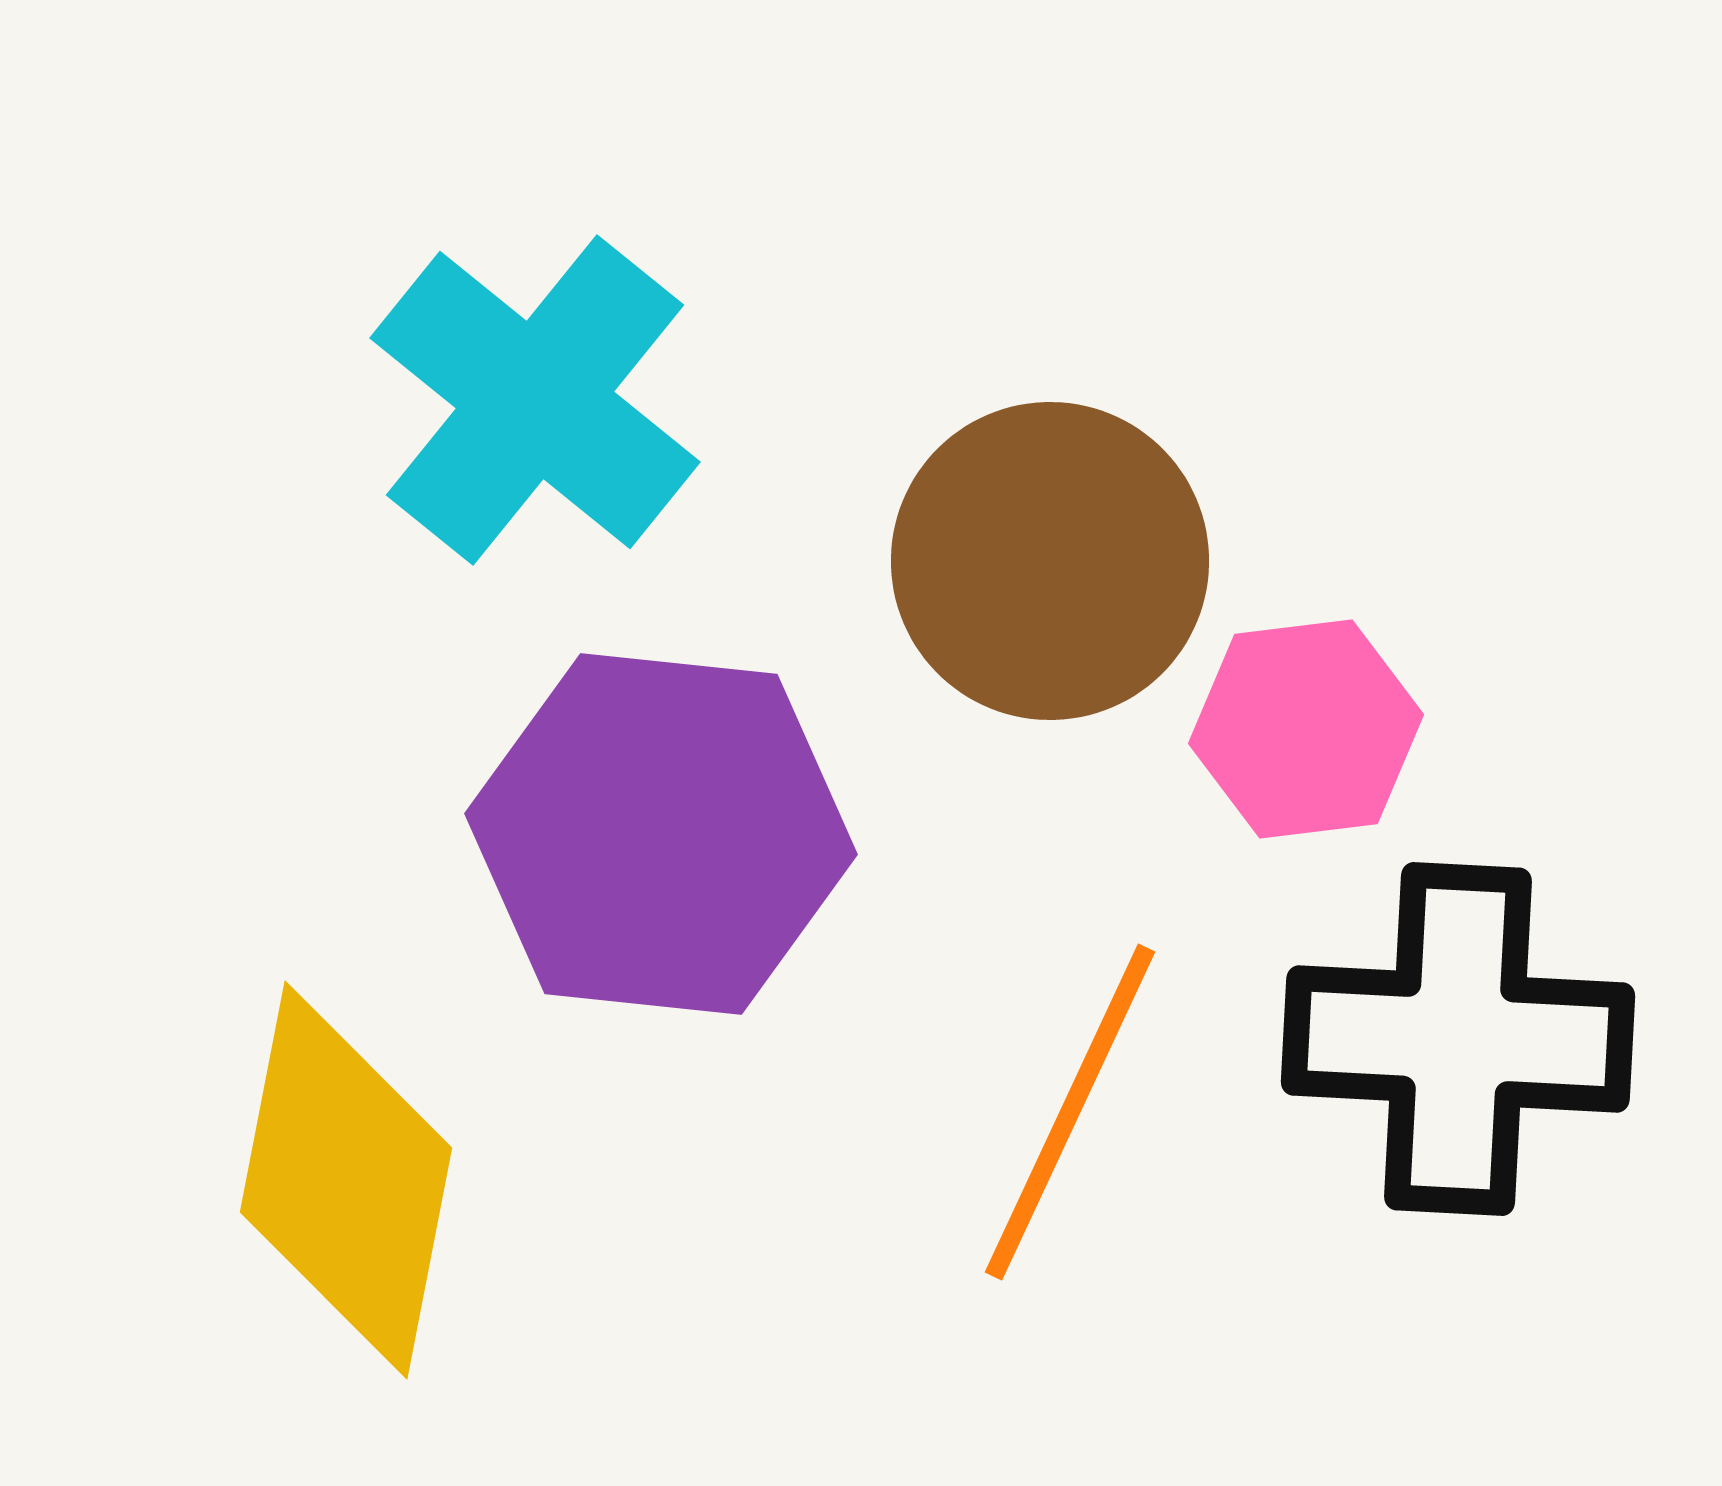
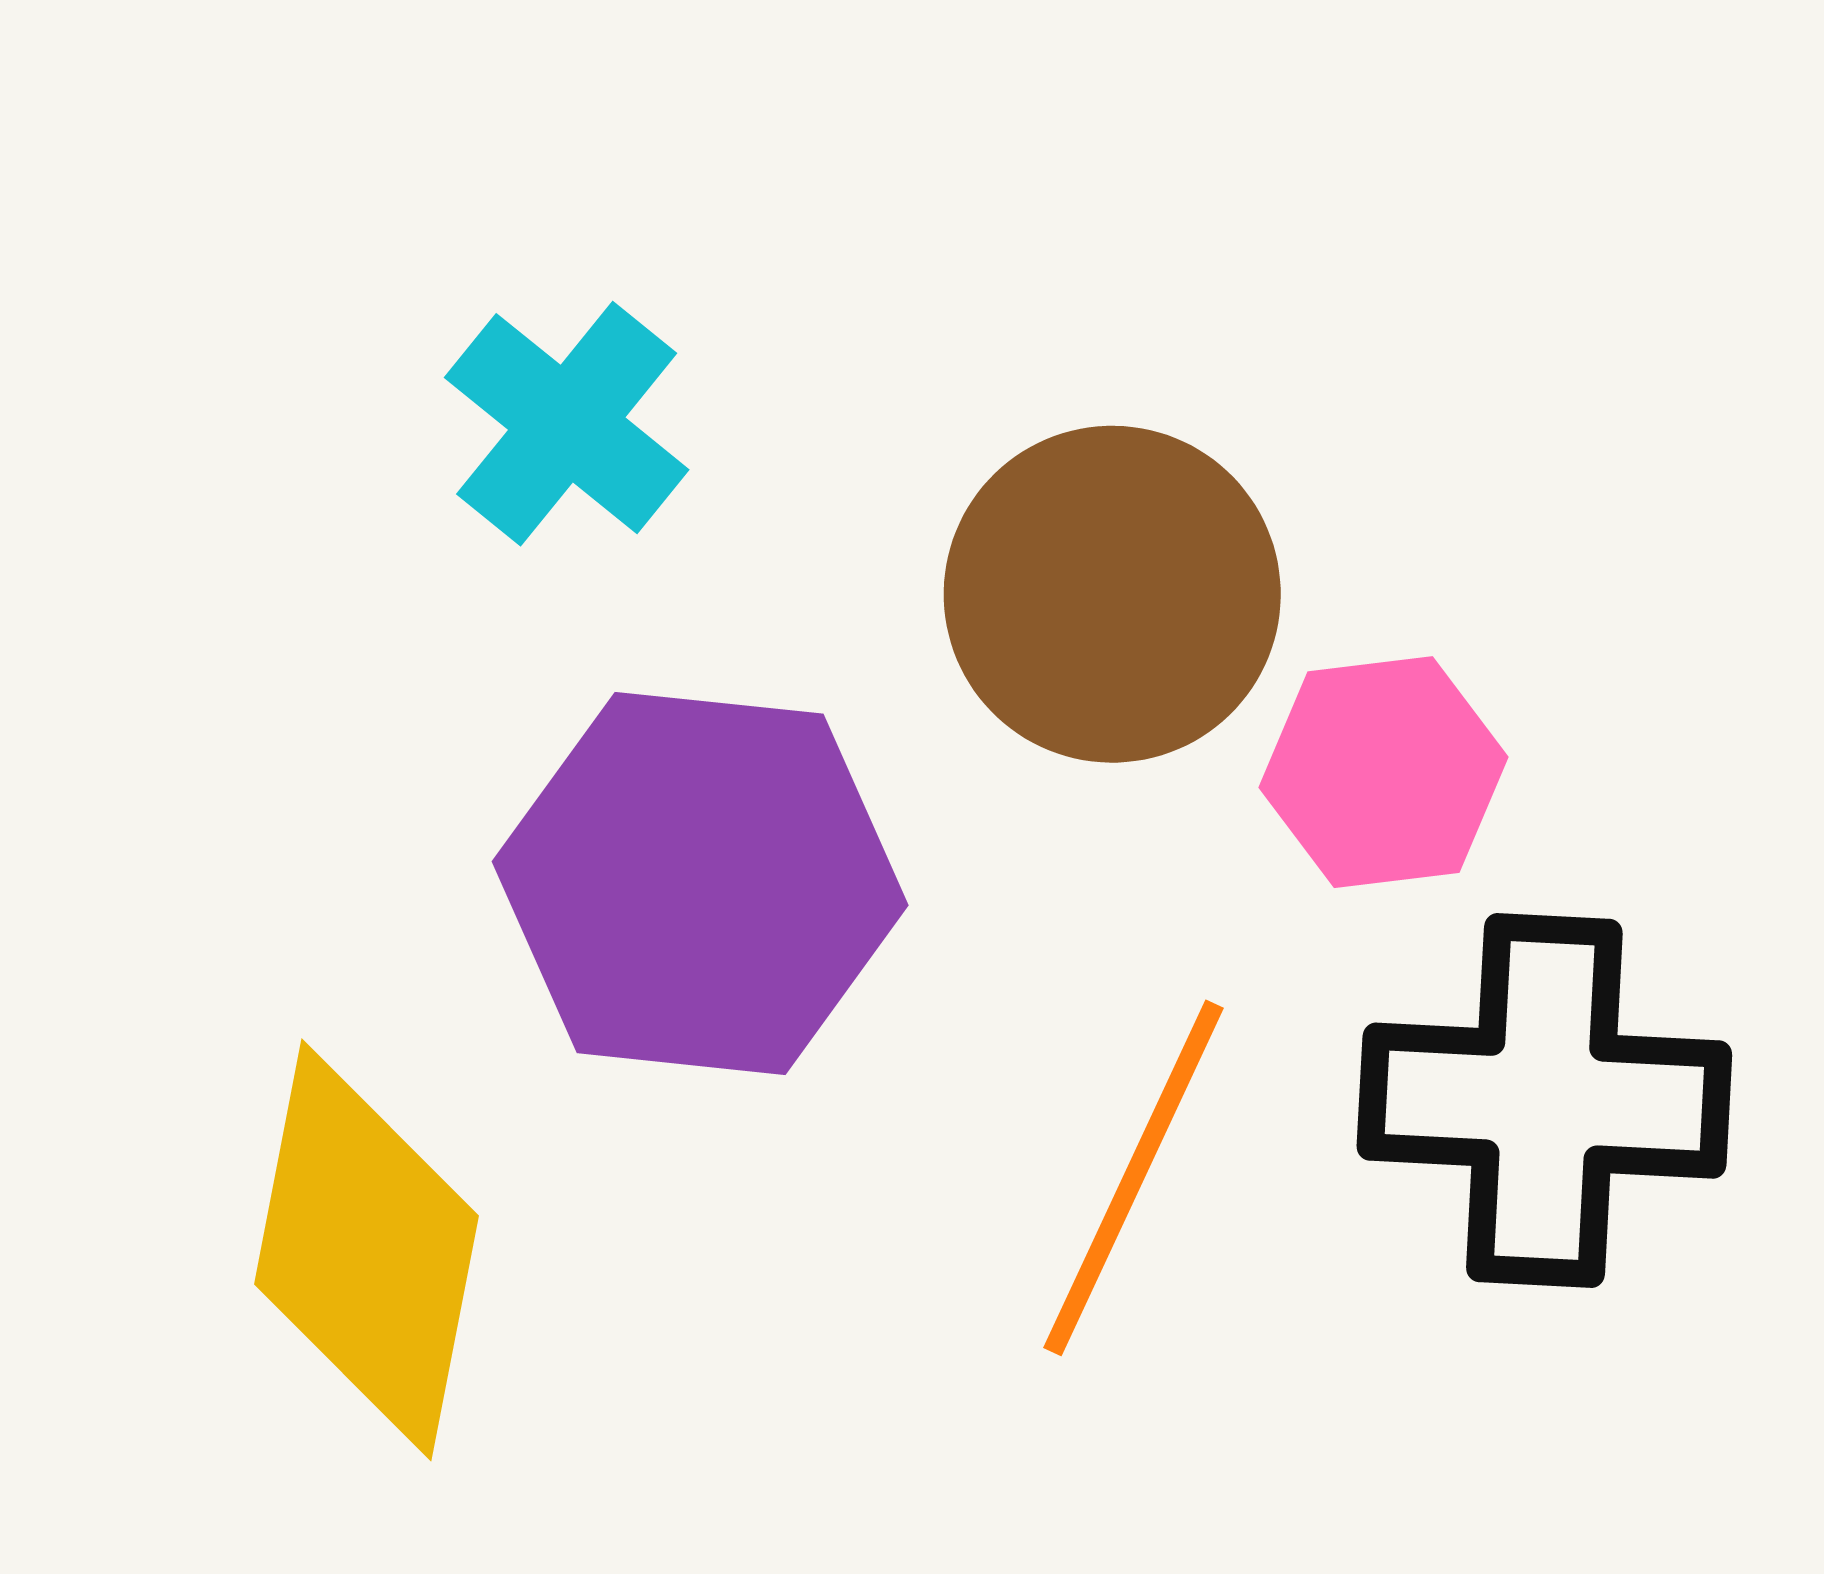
cyan cross: (535, 400) -> (567, 424), size x0.7

